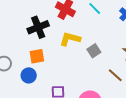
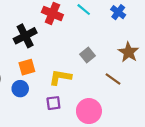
yellow L-shape: (70, 39) -> (60, 77), moved

